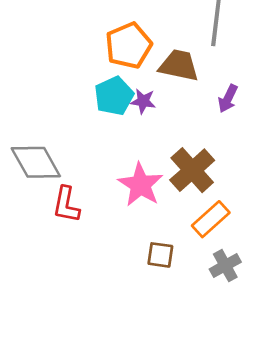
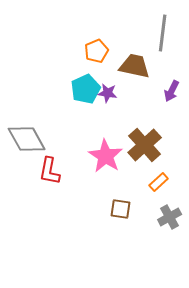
orange pentagon: (129, 46) -> (97, 51), size x0.7
orange rectangle: (211, 219) -> (159, 182), size x0.7

